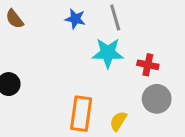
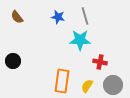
red cross: (148, 65) -> (100, 62), moved
gray circle: (157, 99) -> (113, 85), moved

